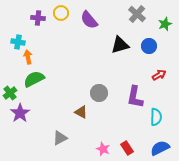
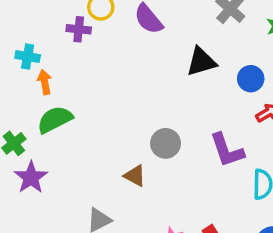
purple cross: (38, 18) -> (79, 29), moved
blue circle: (149, 46) -> (251, 79), moved
purple L-shape: (135, 97) -> (227, 150), turned -30

